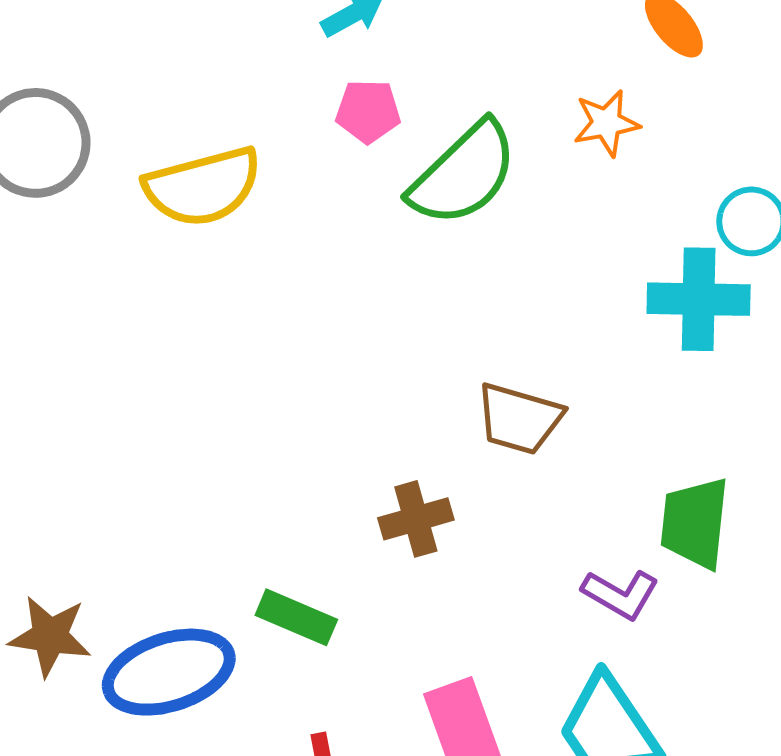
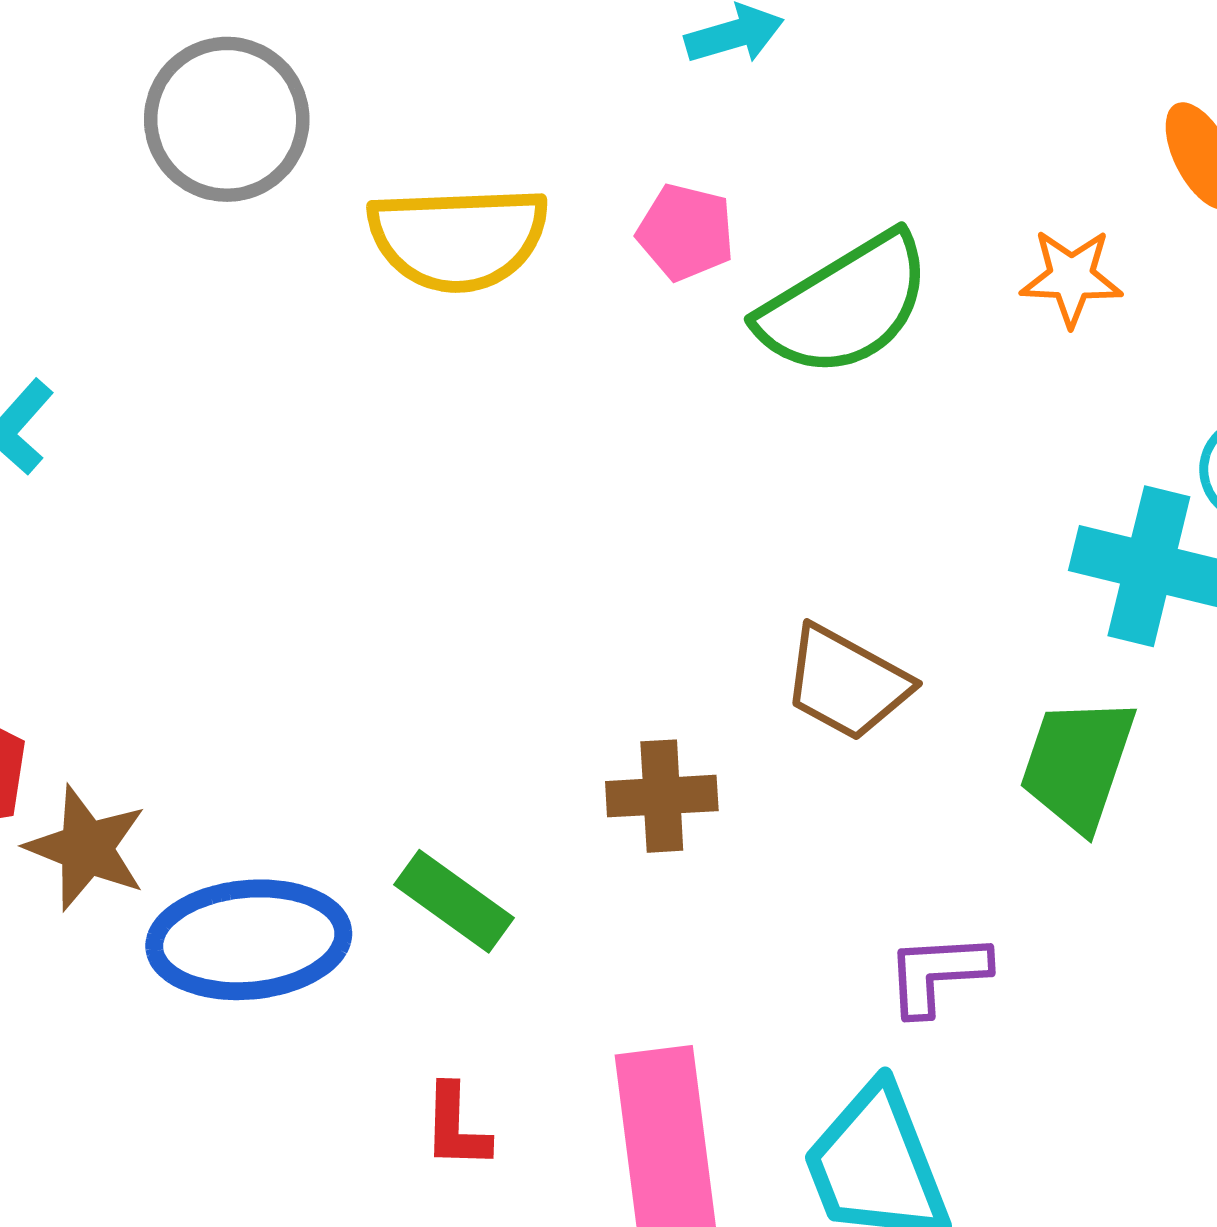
pink pentagon: (368, 111) -> (686, 232), moved
green trapezoid: (695, 523) -> (1078, 764), moved
purple L-shape: (620, 594) -> (937, 974), turned 134

